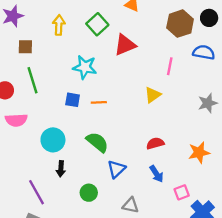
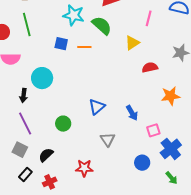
green semicircle: (97, 142) -> (102, 26), moved
red semicircle: (155, 143) -> (150, 67), moved
black arrow: (61, 169) -> (23, 95), moved
green circle: (89, 193) -> (63, 124), moved
gray triangle: (131, 205) -> (108, 139), turned 42

